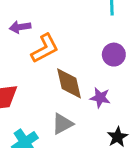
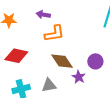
purple circle: (114, 55) -> (95, 61), moved
brown diamond: (69, 83) -> (62, 61), turned -40

